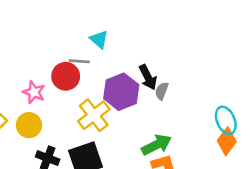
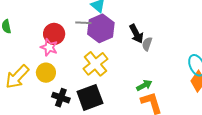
red circle: (66, 76) -> (54, 34), moved
purple hexagon: (121, 92) -> (101, 28), moved
green arrow: (157, 145) -> (144, 85), size x0.7

